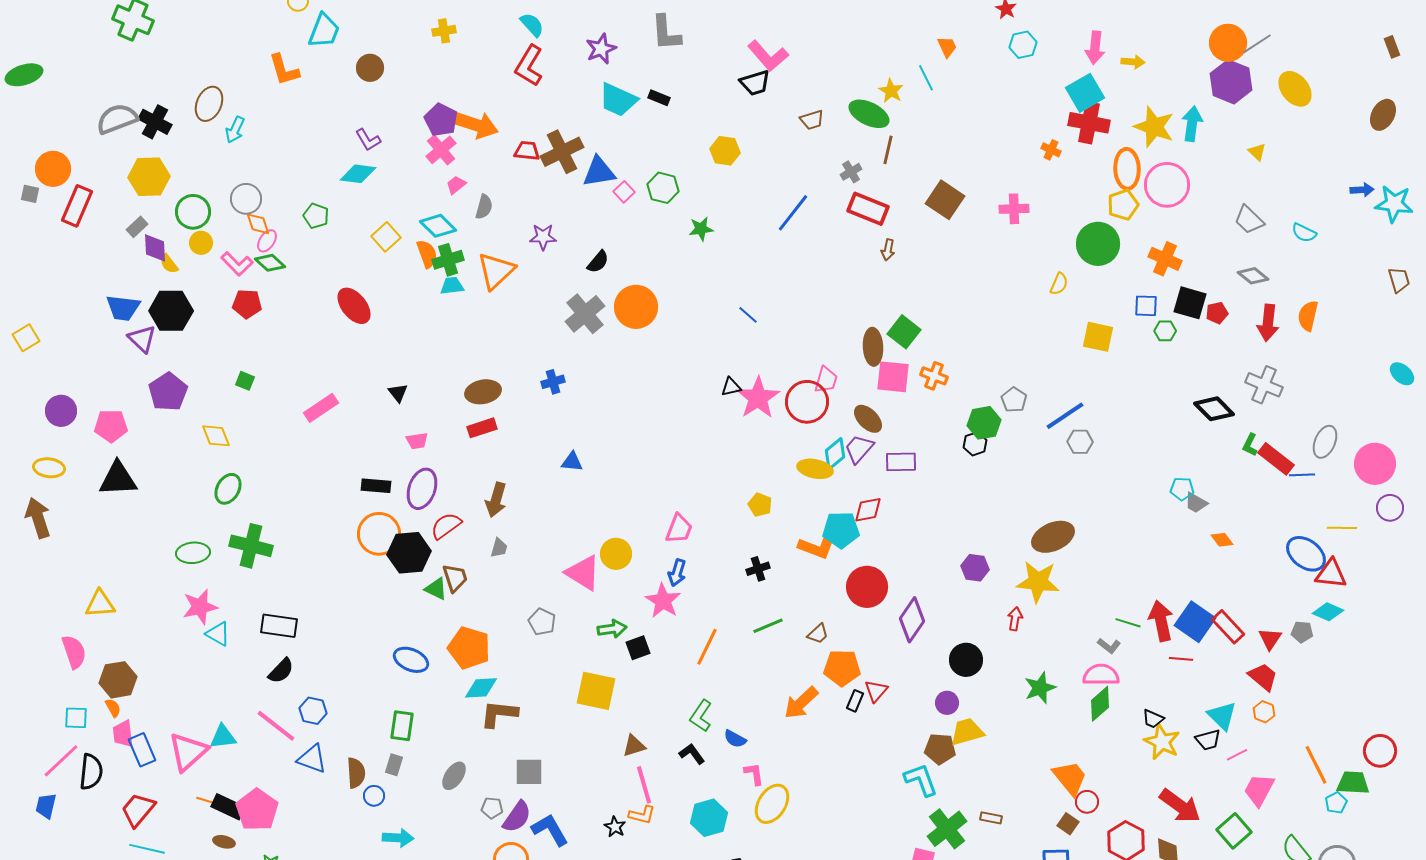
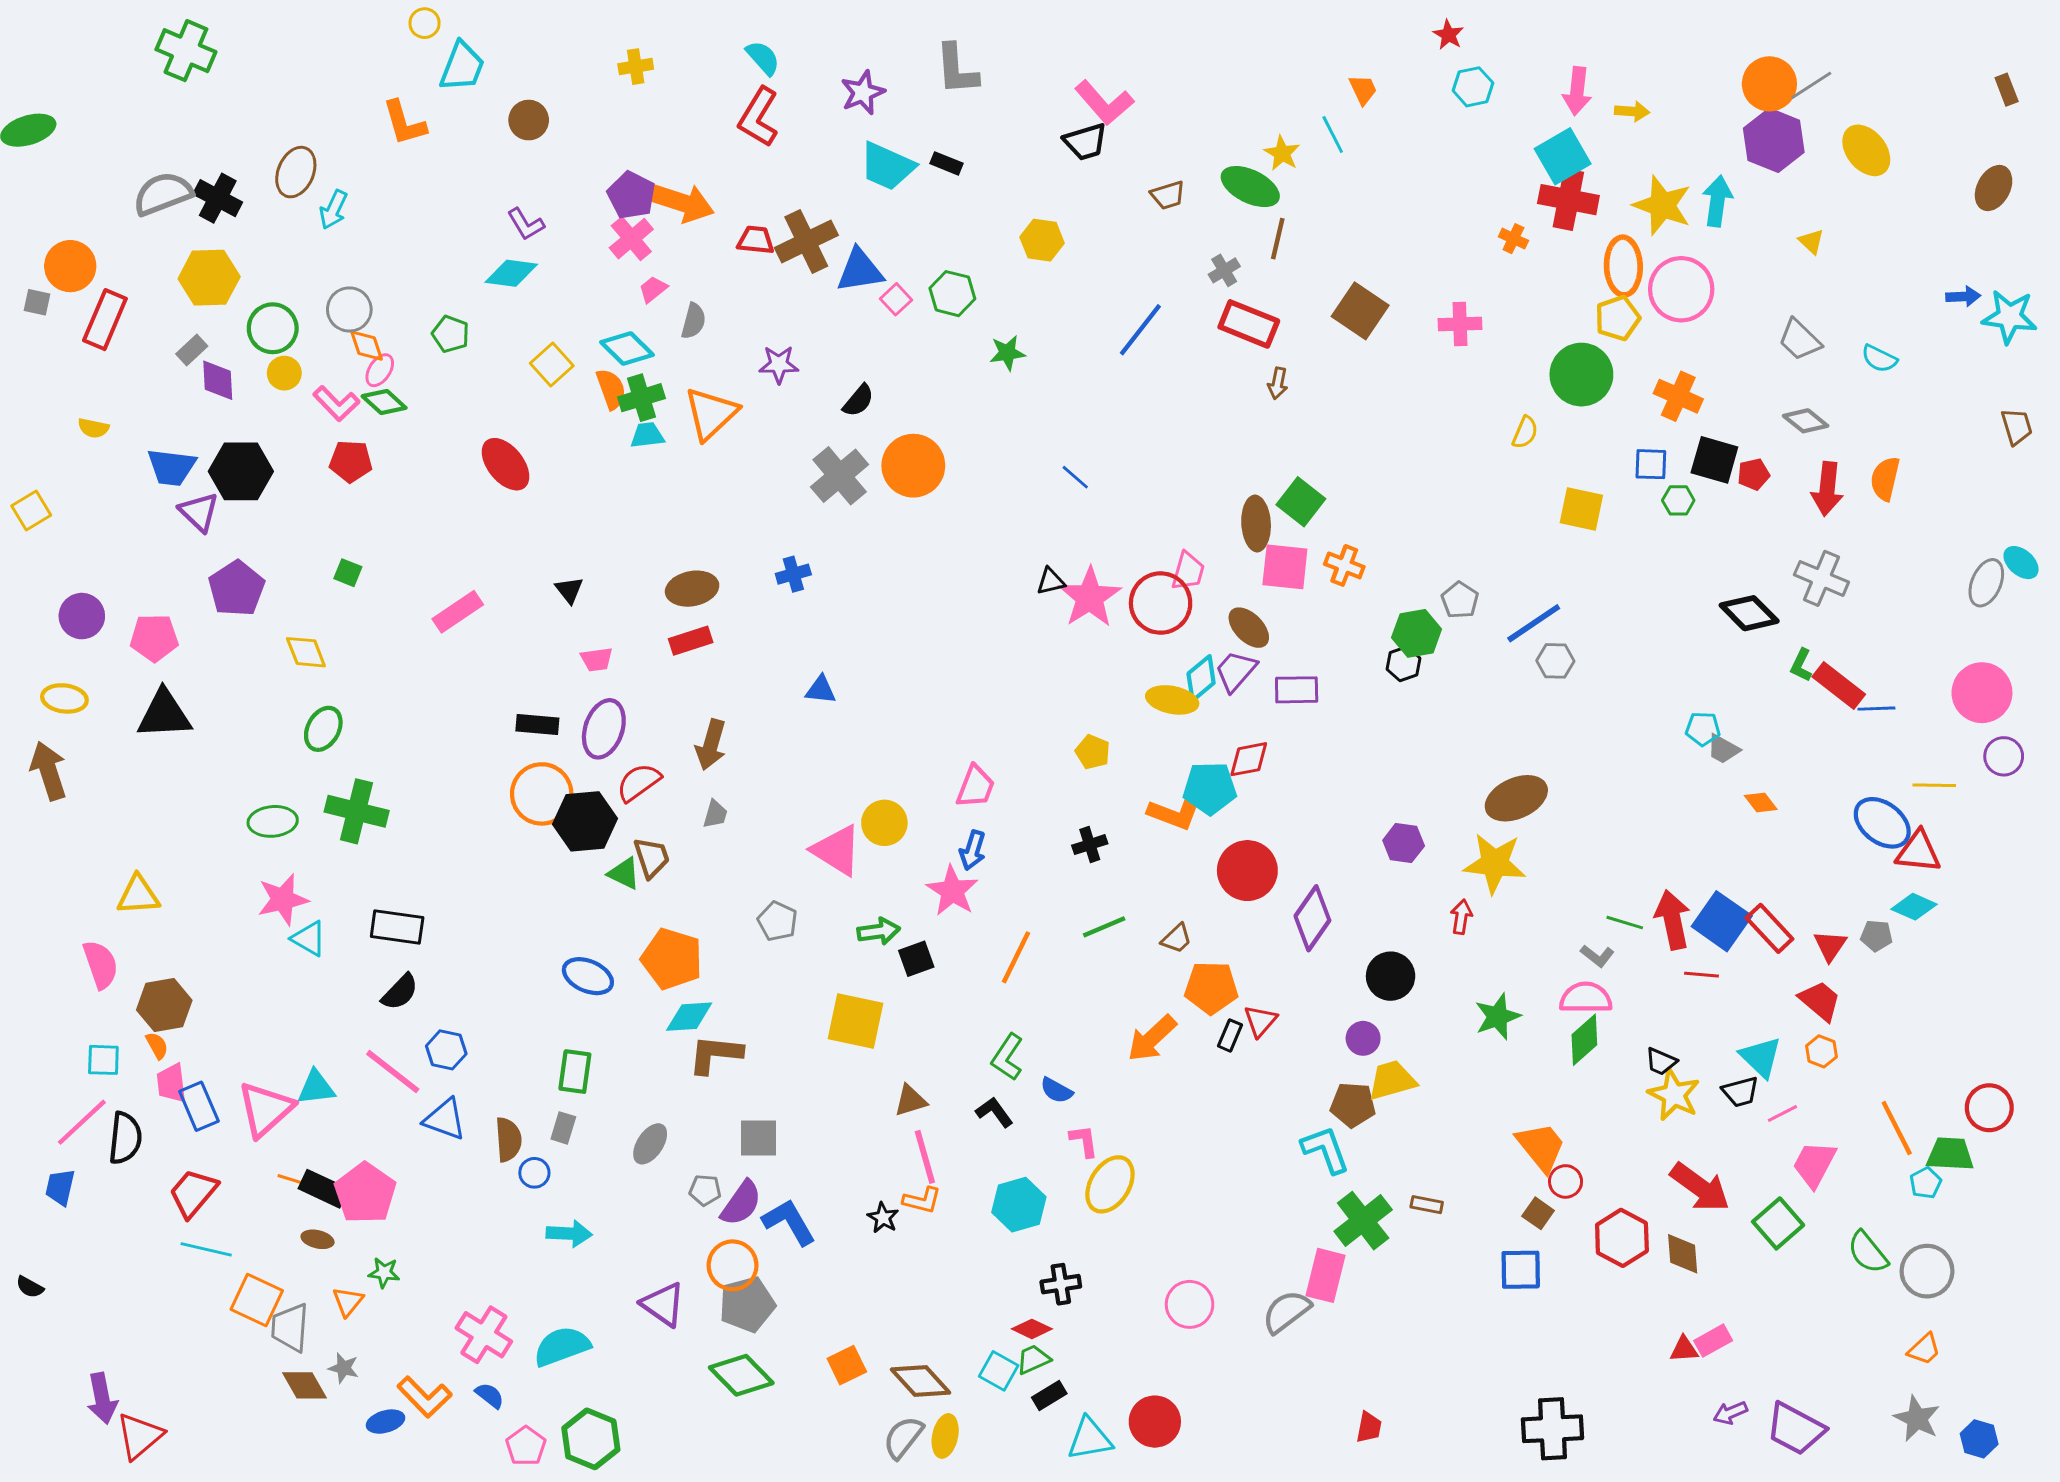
yellow semicircle: (169, 264) -> (93, 428), moved, turned -40
gray ellipse: (1325, 442) -> (1986, 583), moved

